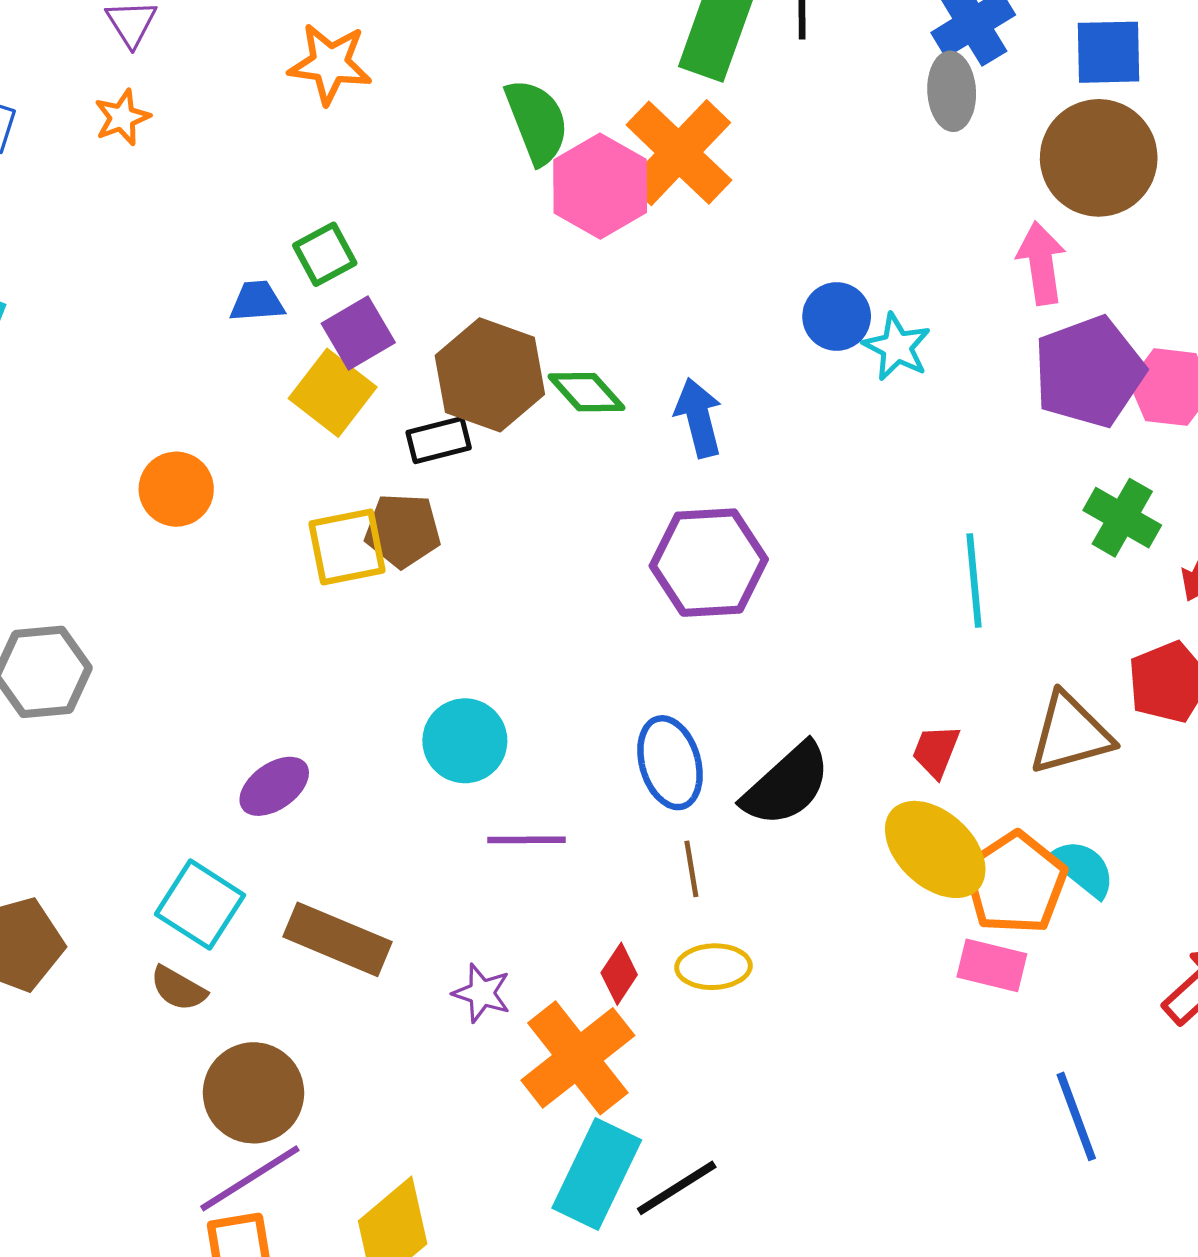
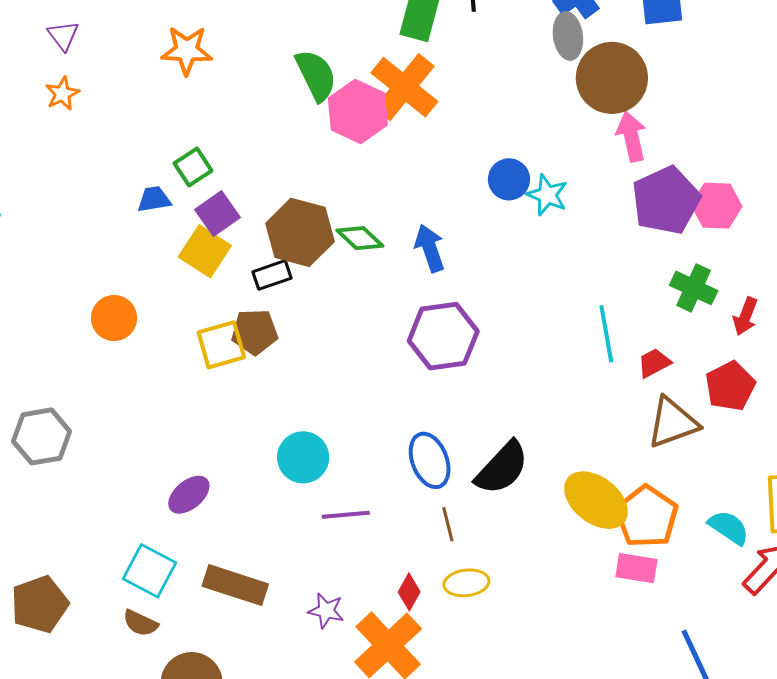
brown circle: (1099, 158) -> (612, 78), moved
red trapezoid: (936, 751) -> (654, 363), moved, turned 45
cyan semicircle: (1083, 869) -> (729, 527), moved

